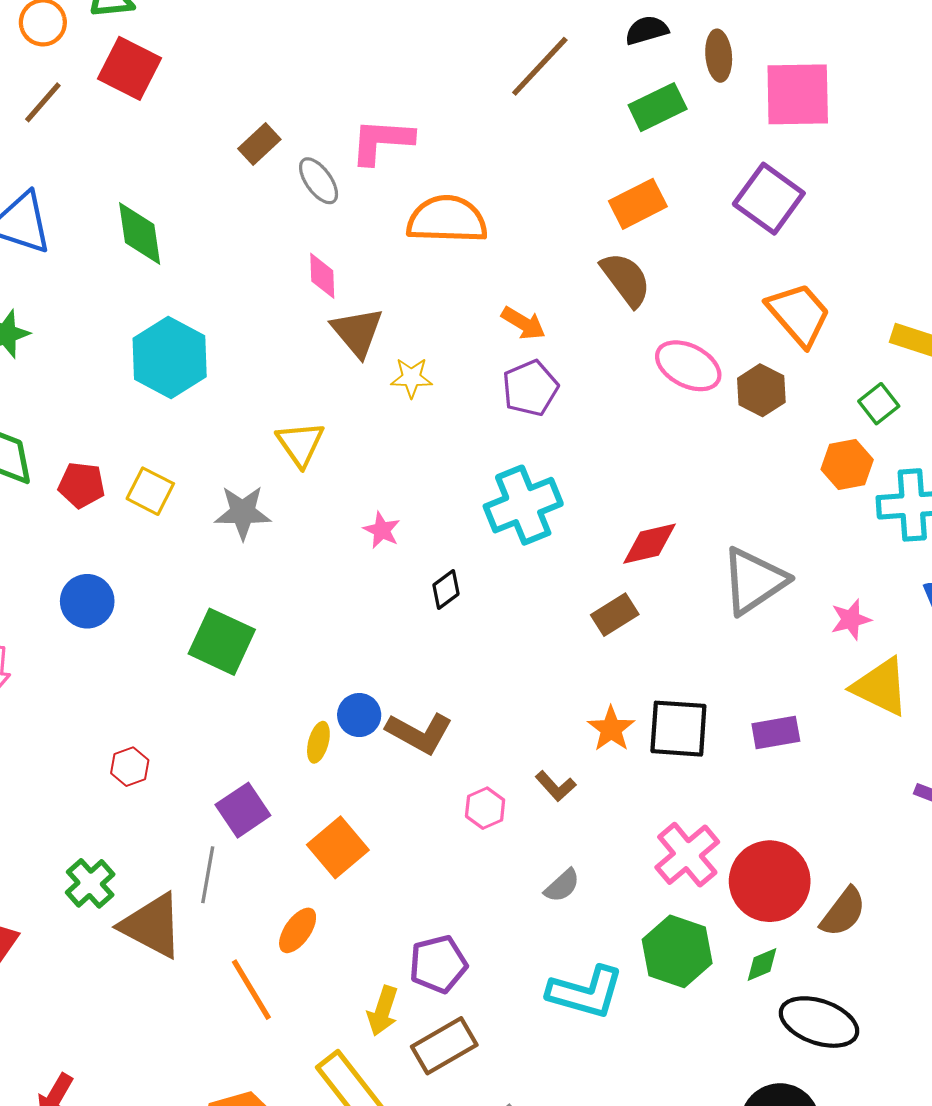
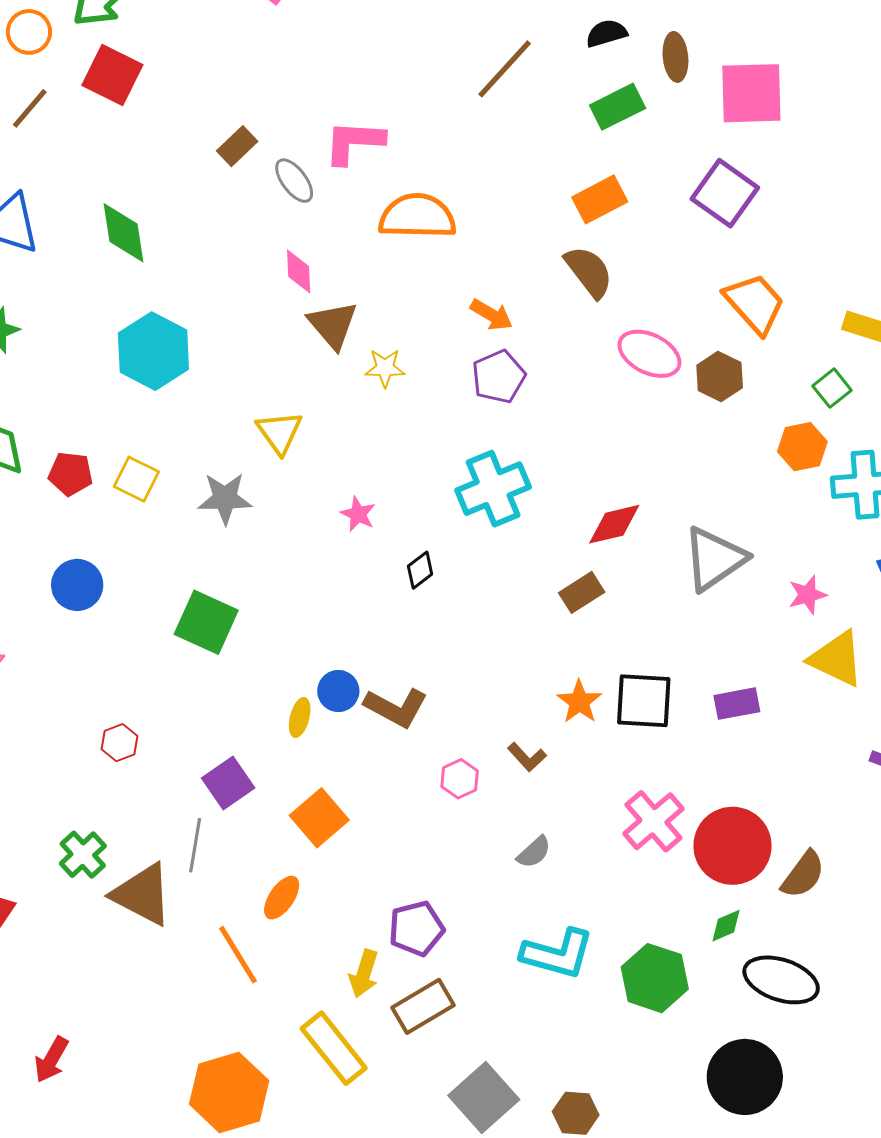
green hexagon: (677, 951) -> (655, 978), moved

